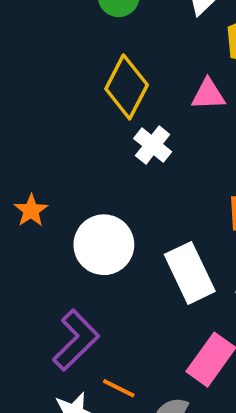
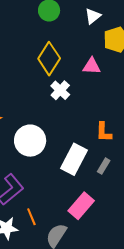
white rectangle: (190, 273) -> (74, 159), turned 48
orange line: (119, 388) -> (31, 217), turned 36

